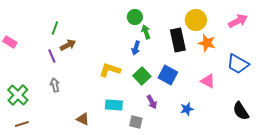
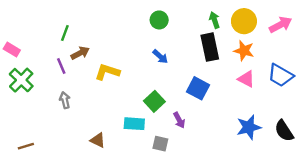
yellow circle: (196, 20) -> (244, 21), moved
green arrow: (146, 32) -> (215, 20), moved
blue arrow: (136, 48) -> (160, 57), turned -64
yellow L-shape: (110, 70) -> (107, 72), moved
green square: (142, 76) -> (154, 101), moved
pink triangle: (208, 81) -> (246, 79), moved
green cross: (18, 95) -> (21, 80), moved
blue star: (187, 109) -> (249, 127), moved, size x1.5

